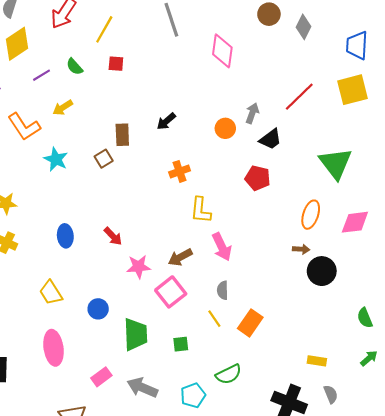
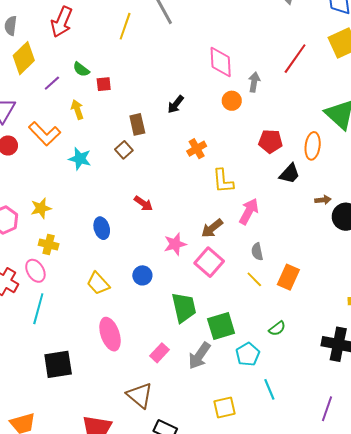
yellow line: (104, 29) -> (125, 26), moved
pink diamond: (222, 51) -> (221, 62), moved
red square: (116, 64) -> (104, 84), moved
yellow arrow: (63, 108) -> (77, 109), turned 114
black trapezoid: (271, 139) -> (290, 174), moved
orange ellipse: (311, 215) -> (313, 146), moved
red arrow: (113, 236) -> (143, 203), moved
pink arrow: (222, 247) -> (249, 211), turned -116
blue circle: (98, 309) -> (142, 275), moved
green square: (181, 344) -> (221, 326), moved, size x1.8
green semicircle: (229, 374) -> (277, 328), size x0.7
gray arrow: (142, 388) -> (199, 356), turned -68

